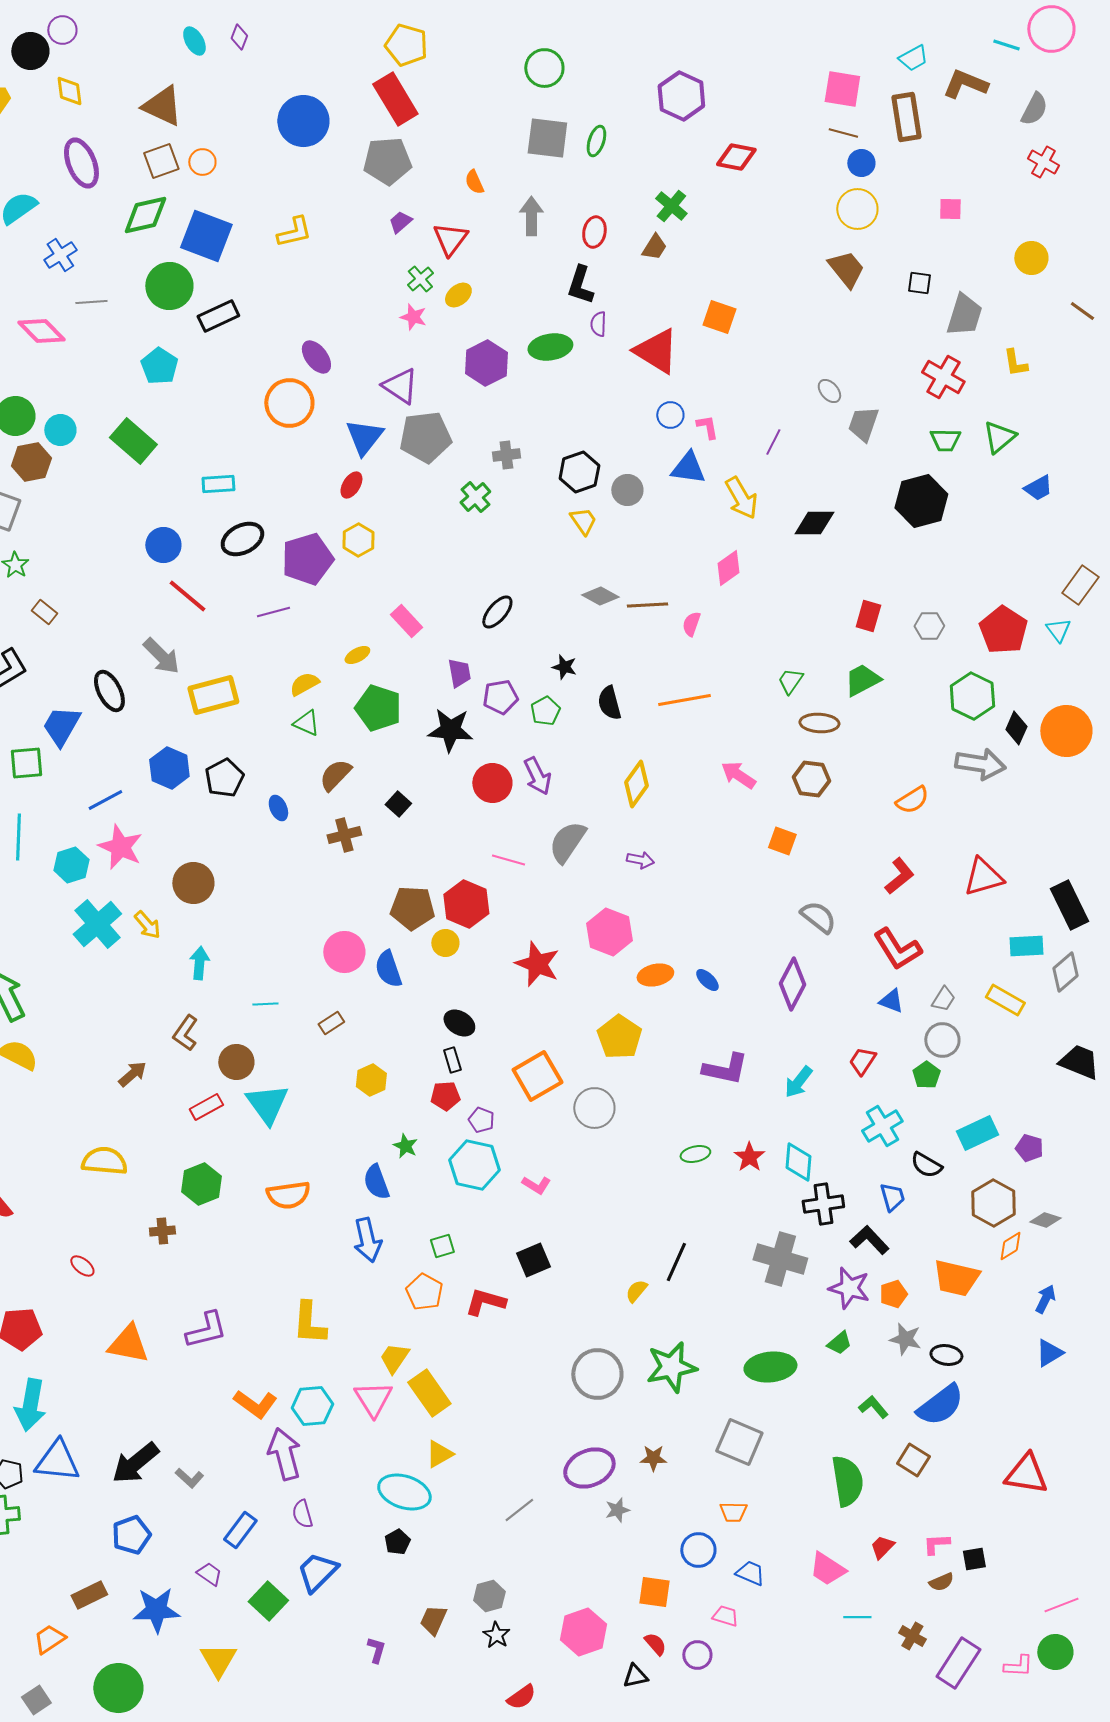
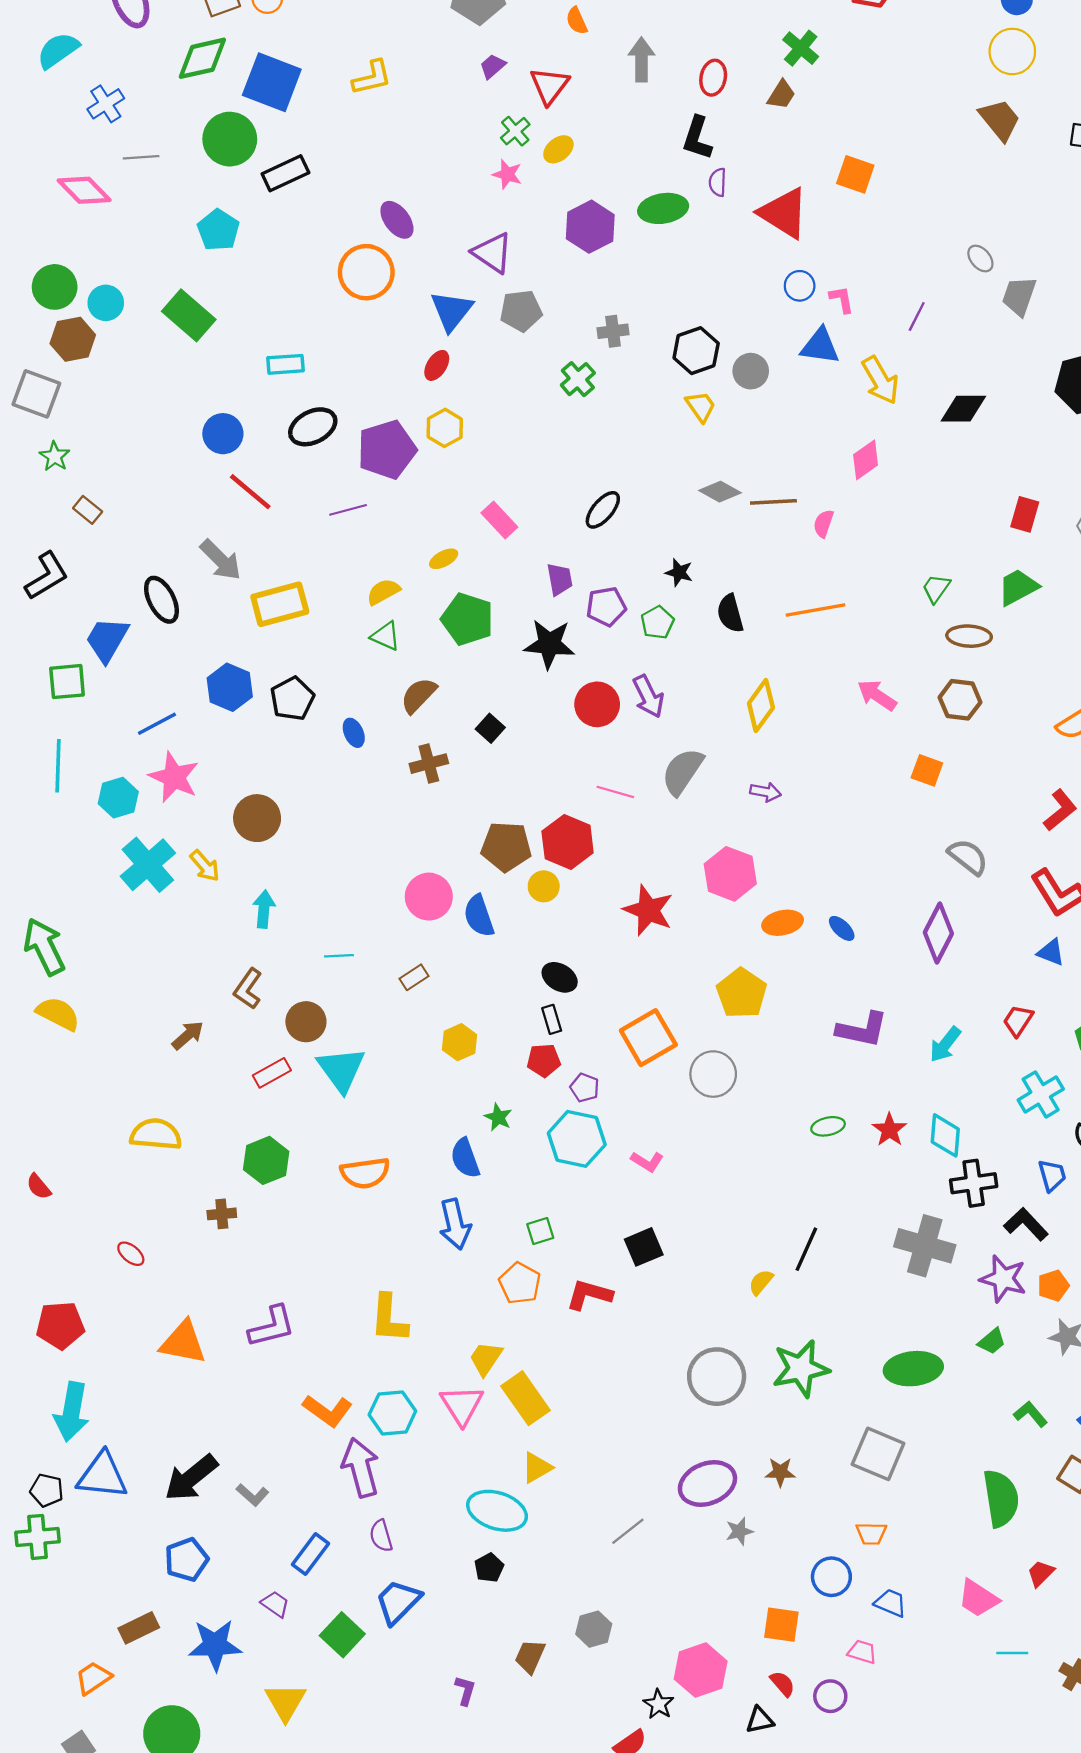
gray pentagon: (425, 437) -> (521, 311), size x0.7
black star: (496, 1635) -> (659, 1704), moved

